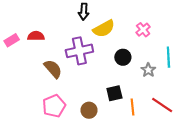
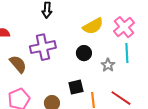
yellow semicircle: (104, 29) -> (93, 26), moved
pink cross: (143, 30) -> (124, 27), moved, size x1.5

